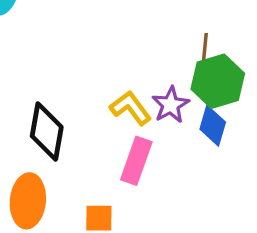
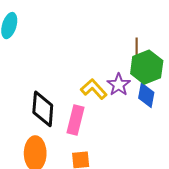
pink rectangle: (136, 161) -> (75, 120), moved

